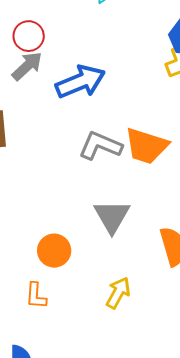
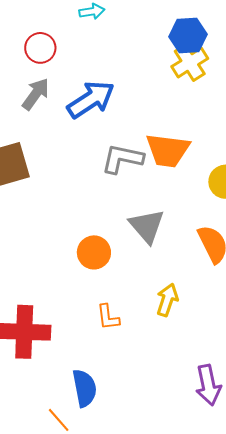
red circle: (29, 36) -> (40, 48), moved
orange circle: (54, 251) -> (94, 252), moved
orange L-shape: (36, 296) -> (108, 317), moved

